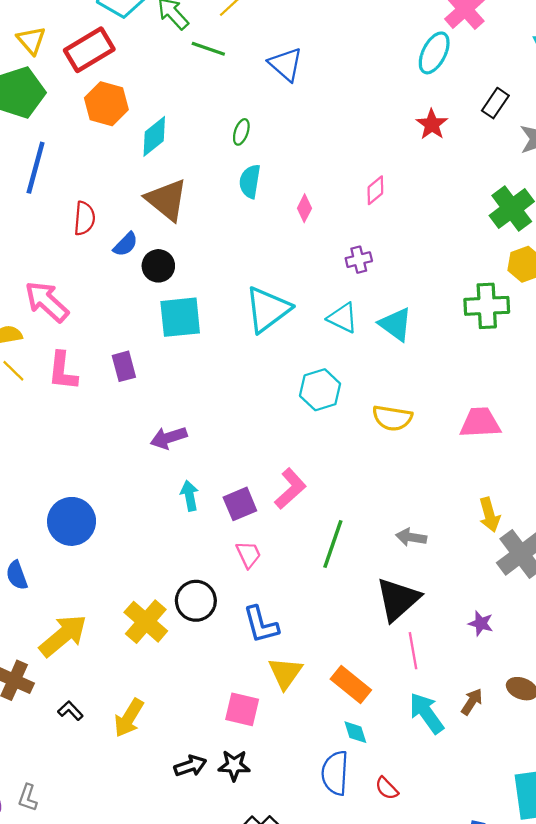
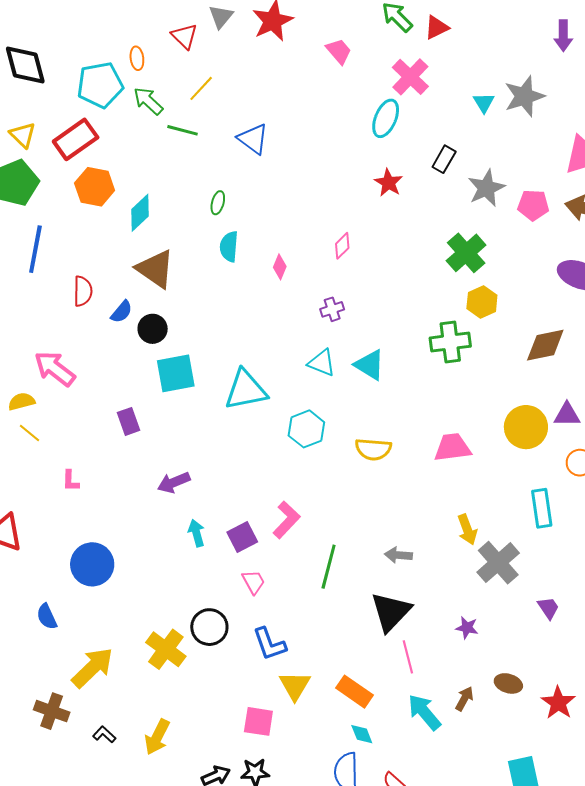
cyan triangle: (268, 309) -> (246, 390), moved, turned 30
pink L-shape: (63, 371) -> (71, 481), moved, size x0.6

